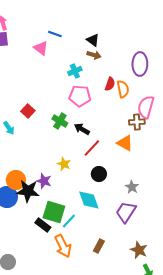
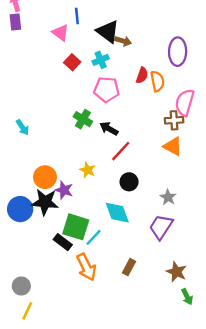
blue line: (55, 34) -> (77, 16), turned 64
black triangle: (93, 40) -> (108, 31), moved, size x1.5
red square: (28, 111) -> (72, 62), moved
orange triangle: (125, 143) -> (173, 146), moved
orange circle: (16, 180) -> (45, 177), moved

